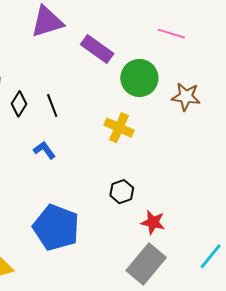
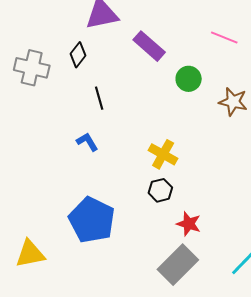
green circle: (139, 78) -> (189, 79), size x0.7
black diamond: (19, 104) -> (78, 55), moved
yellow cross: (119, 128) -> (163, 154), moved

